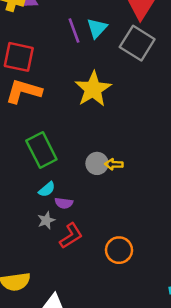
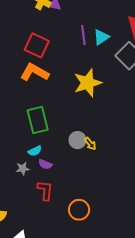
yellow arrow: (114, 164) -> (90, 144), turned -144
gray star: (46, 220) -> (23, 169), moved
red L-shape: (71, 236) -> (45, 190), turned -65

